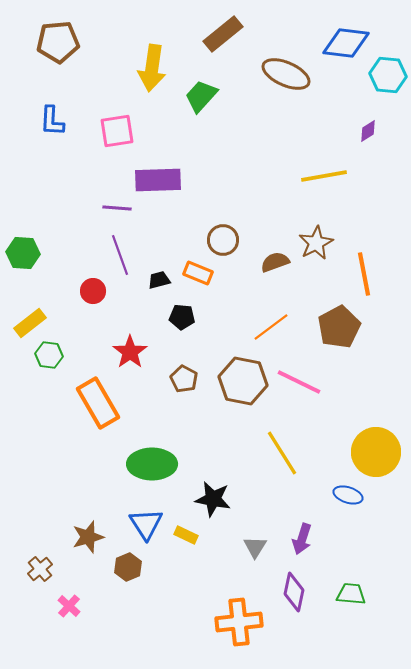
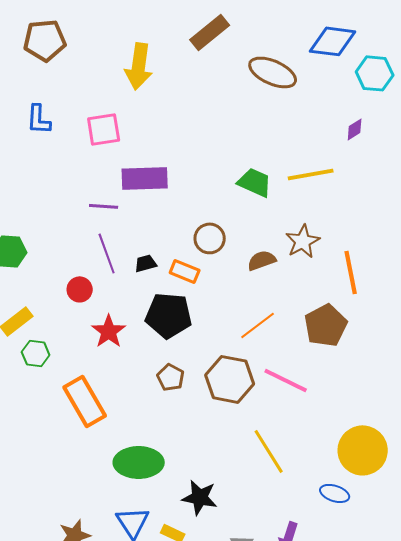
green trapezoid: (201, 96) -> (255, 182), moved, turned 72
black trapezoid: (159, 280) -> (146, 263), moved
black pentagon: (182, 317) -> (169, 315), size x1.8
red star: (130, 352) -> (109, 331), moved

